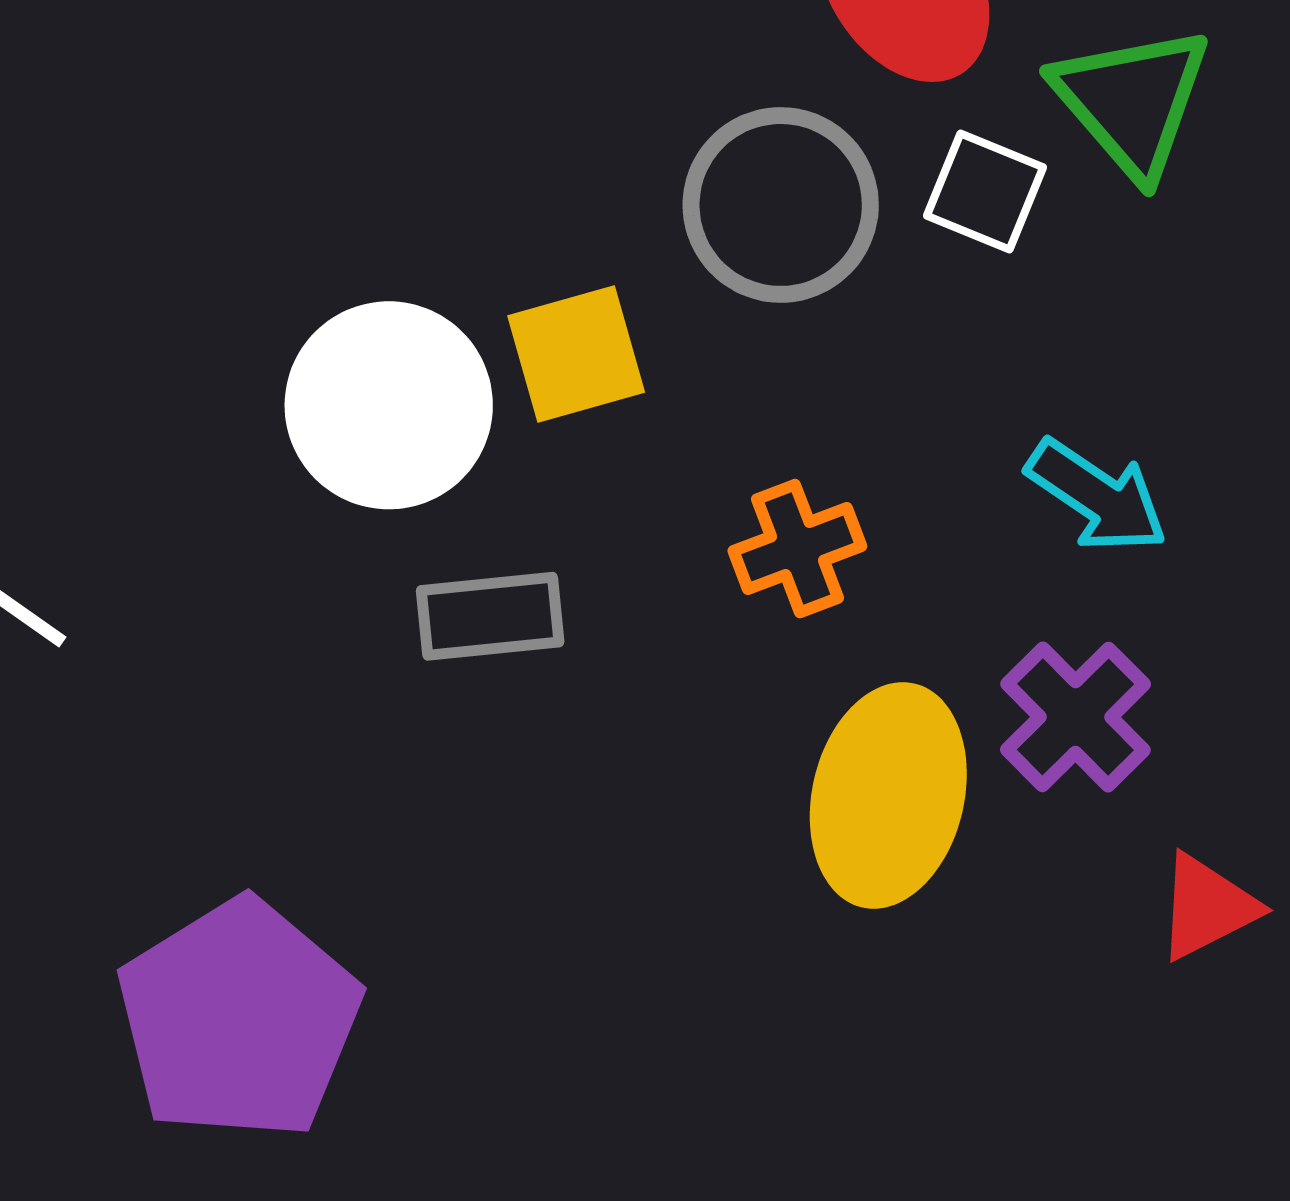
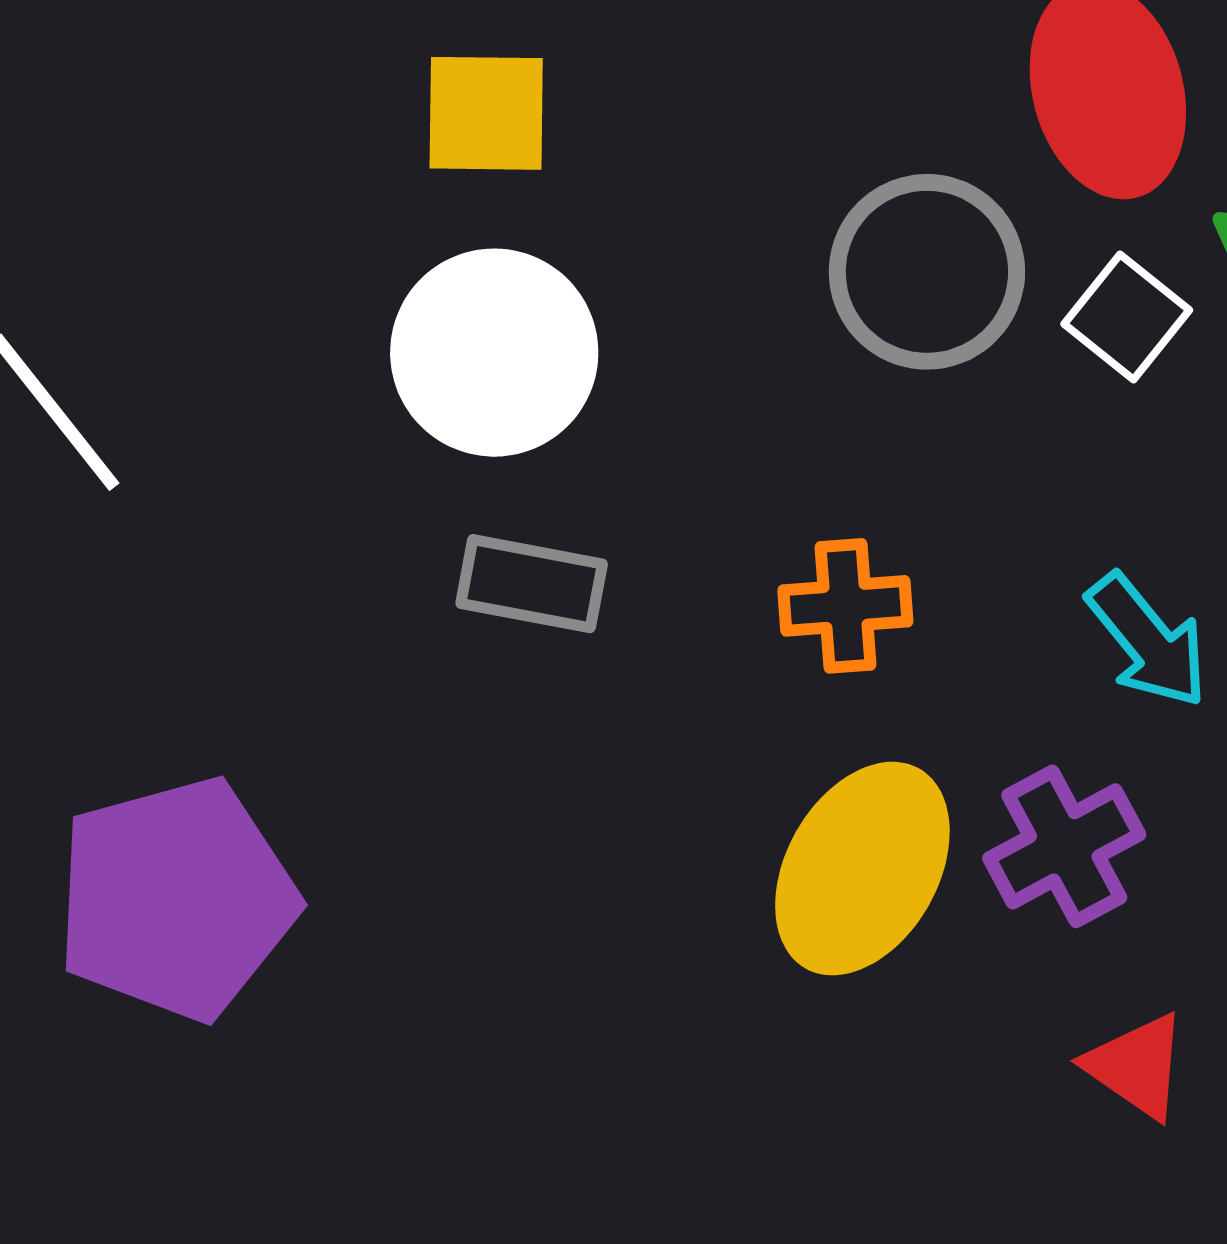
yellow square: (576, 354) -> (486, 113), moved
red triangle: (1207, 907) -> (1136, 1066), turned 45

